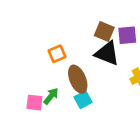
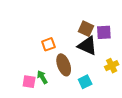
green arrow: (51, 96) -> (42, 77), turned -72
cyan square: (83, 100) -> (85, 82), moved

